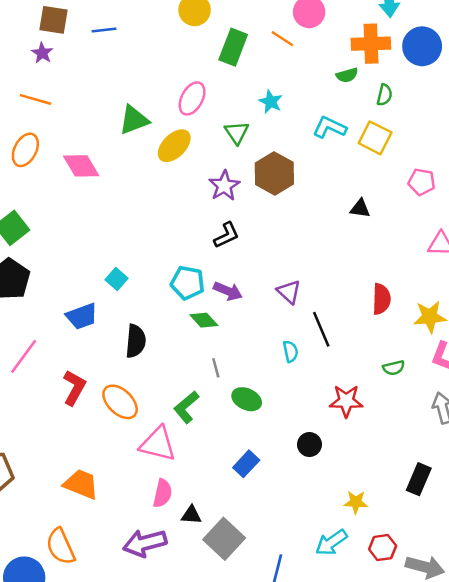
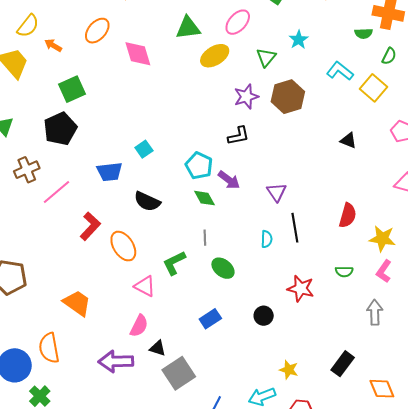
black semicircle: (136, 341) -> (147, 201), turned 96
pink triangle: (158, 444) -> (145, 286), size x0.7

